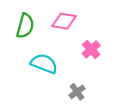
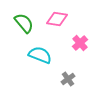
green semicircle: (25, 26) -> (24, 23), turned -55

